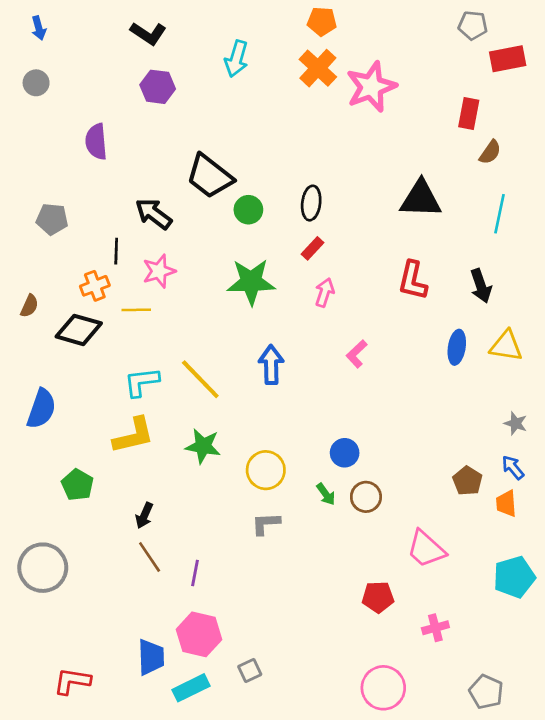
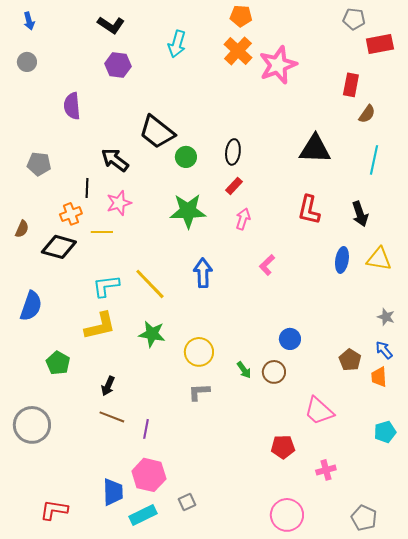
blue circle: (345, 453) -> (290, 339), moved
brown line: (150, 557) -> (112, 417), turned -35
cyan pentagon: (514, 577) -> (385, 432), size x0.7

